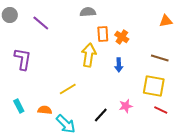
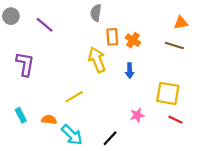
gray semicircle: (88, 12) -> (96, 13), turned -77
yellow arrow: (89, 55) -> (97, 60), turned -30
brown line: (160, 58) -> (174, 46), moved
black line: (101, 115) -> (110, 138), moved

